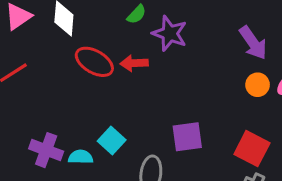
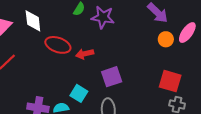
red arrow: (134, 63) -> (85, 54), moved
purple square: (187, 137) -> (112, 77), moved

